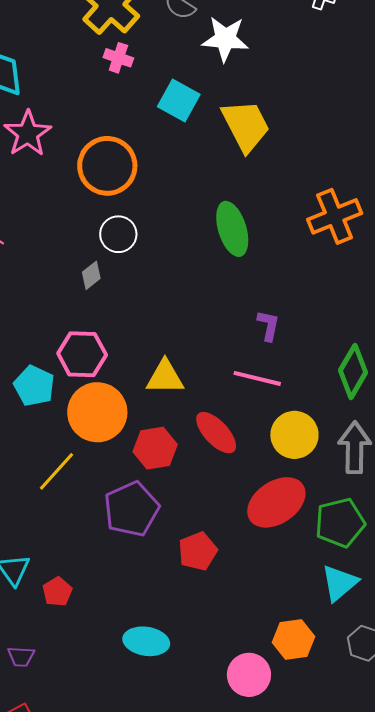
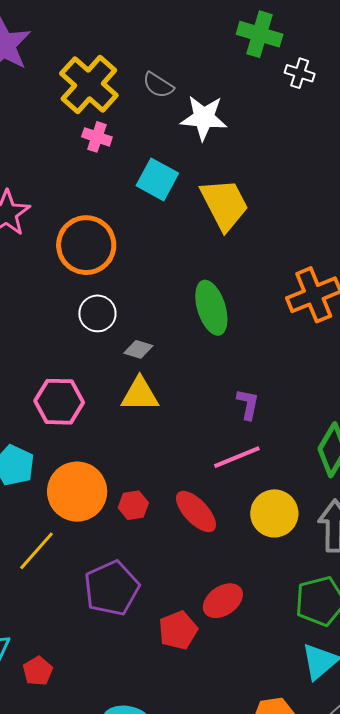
gray diamond: (91, 275) -> (138, 349), moved, turned 56
pink hexagon: (82, 354) -> (59, 402), moved
yellow triangle: (165, 377) -> (140, 394), moved
pink line: (257, 378) -> (237, 457), turned -36
red hexagon: (155, 448) -> (133, 505), moved, size x0.7
red ellipse: (276, 502) -> (223, 601), moved, size x0.7

